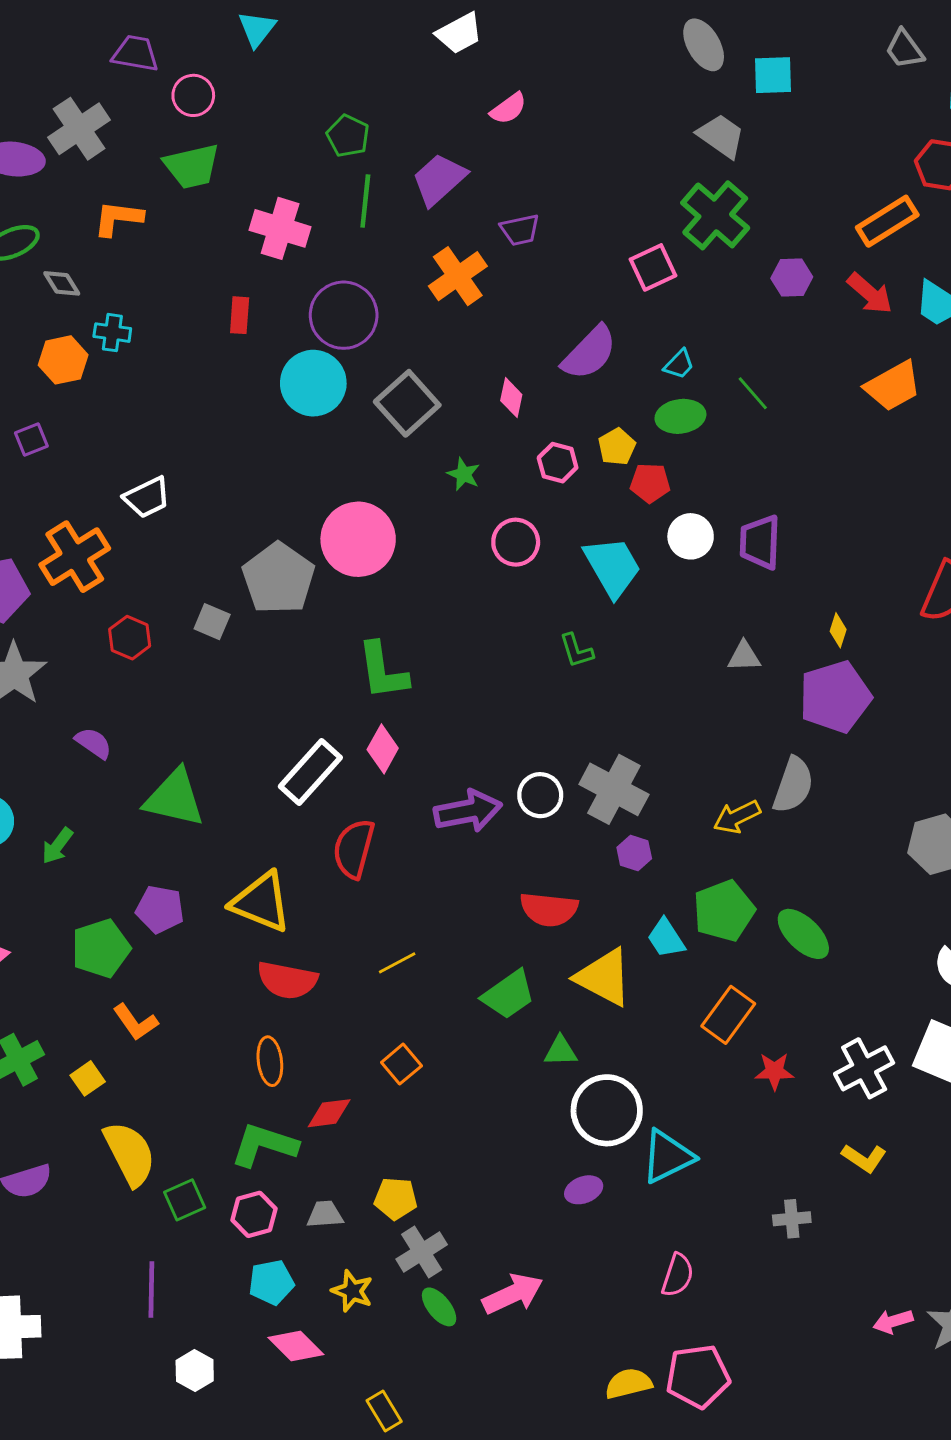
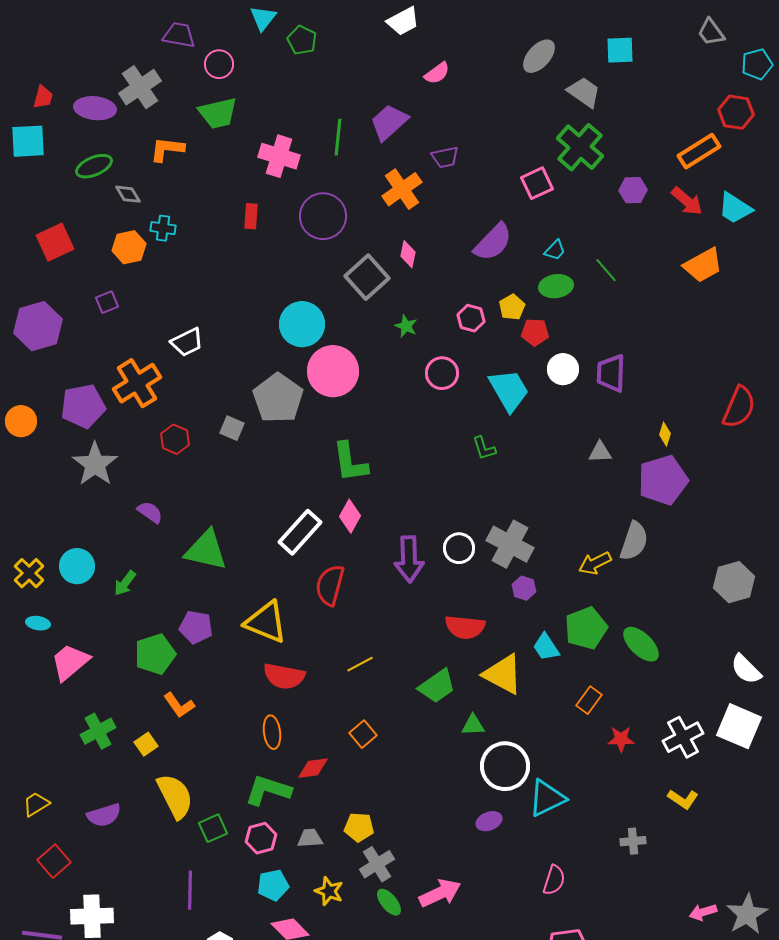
gray ellipse: (704, 45) -> (539, 56), moved, turned 72
green pentagon: (348, 136) -> (302, 40), moved
cyan circle: (313, 383) -> (302, 324), moved
pink diamond: (511, 398) -> (408, 254), moved
purple arrow: (468, 811) -> (409, 559), turned 99
orange rectangle: (728, 1015) -> (589, 700), size x0.7

